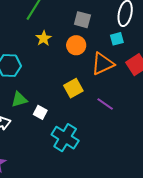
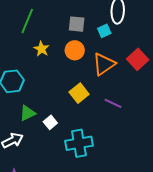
cyan square: (117, 39) -> (104, 31), moved
white square: (40, 112) -> (50, 122), turned 32
cyan cross: (65, 138) -> (79, 143), turned -32

